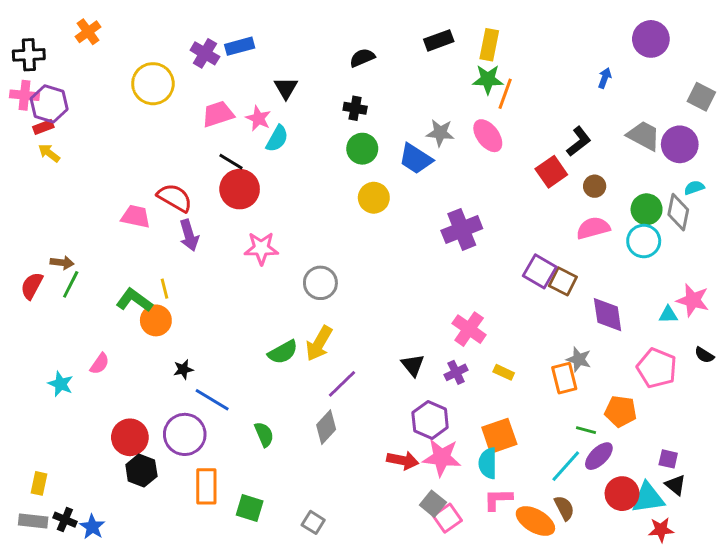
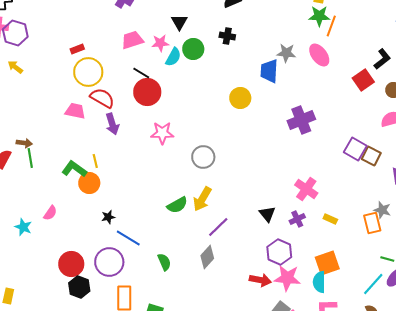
yellow circle: (153, 84) -> (88, 72), moved
pink star: (258, 118) -> (160, 43), turned -30
red rectangle: (43, 127) -> (77, 49), moved
green circle: (362, 149) -> (193, 49), moved
blue trapezoid: (416, 159) -> (269, 71), turned 60
green line: (71, 284) -> (30, 158), turned -36

